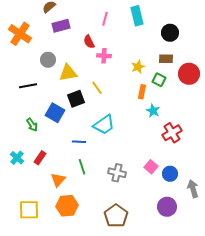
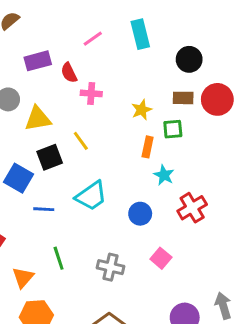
pink line: (105, 19) -> (93, 39), turned 40
purple rectangle: (61, 26) -> (38, 61), moved
red circle: (189, 74) -> (217, 99), moved
green square: (159, 80) -> (173, 129), turned -32
blue line: (79, 142) -> (44, 209), moved
blue circle: (170, 174) -> (140, 214), moved
gray arrow: (193, 189) -> (223, 306), moved

